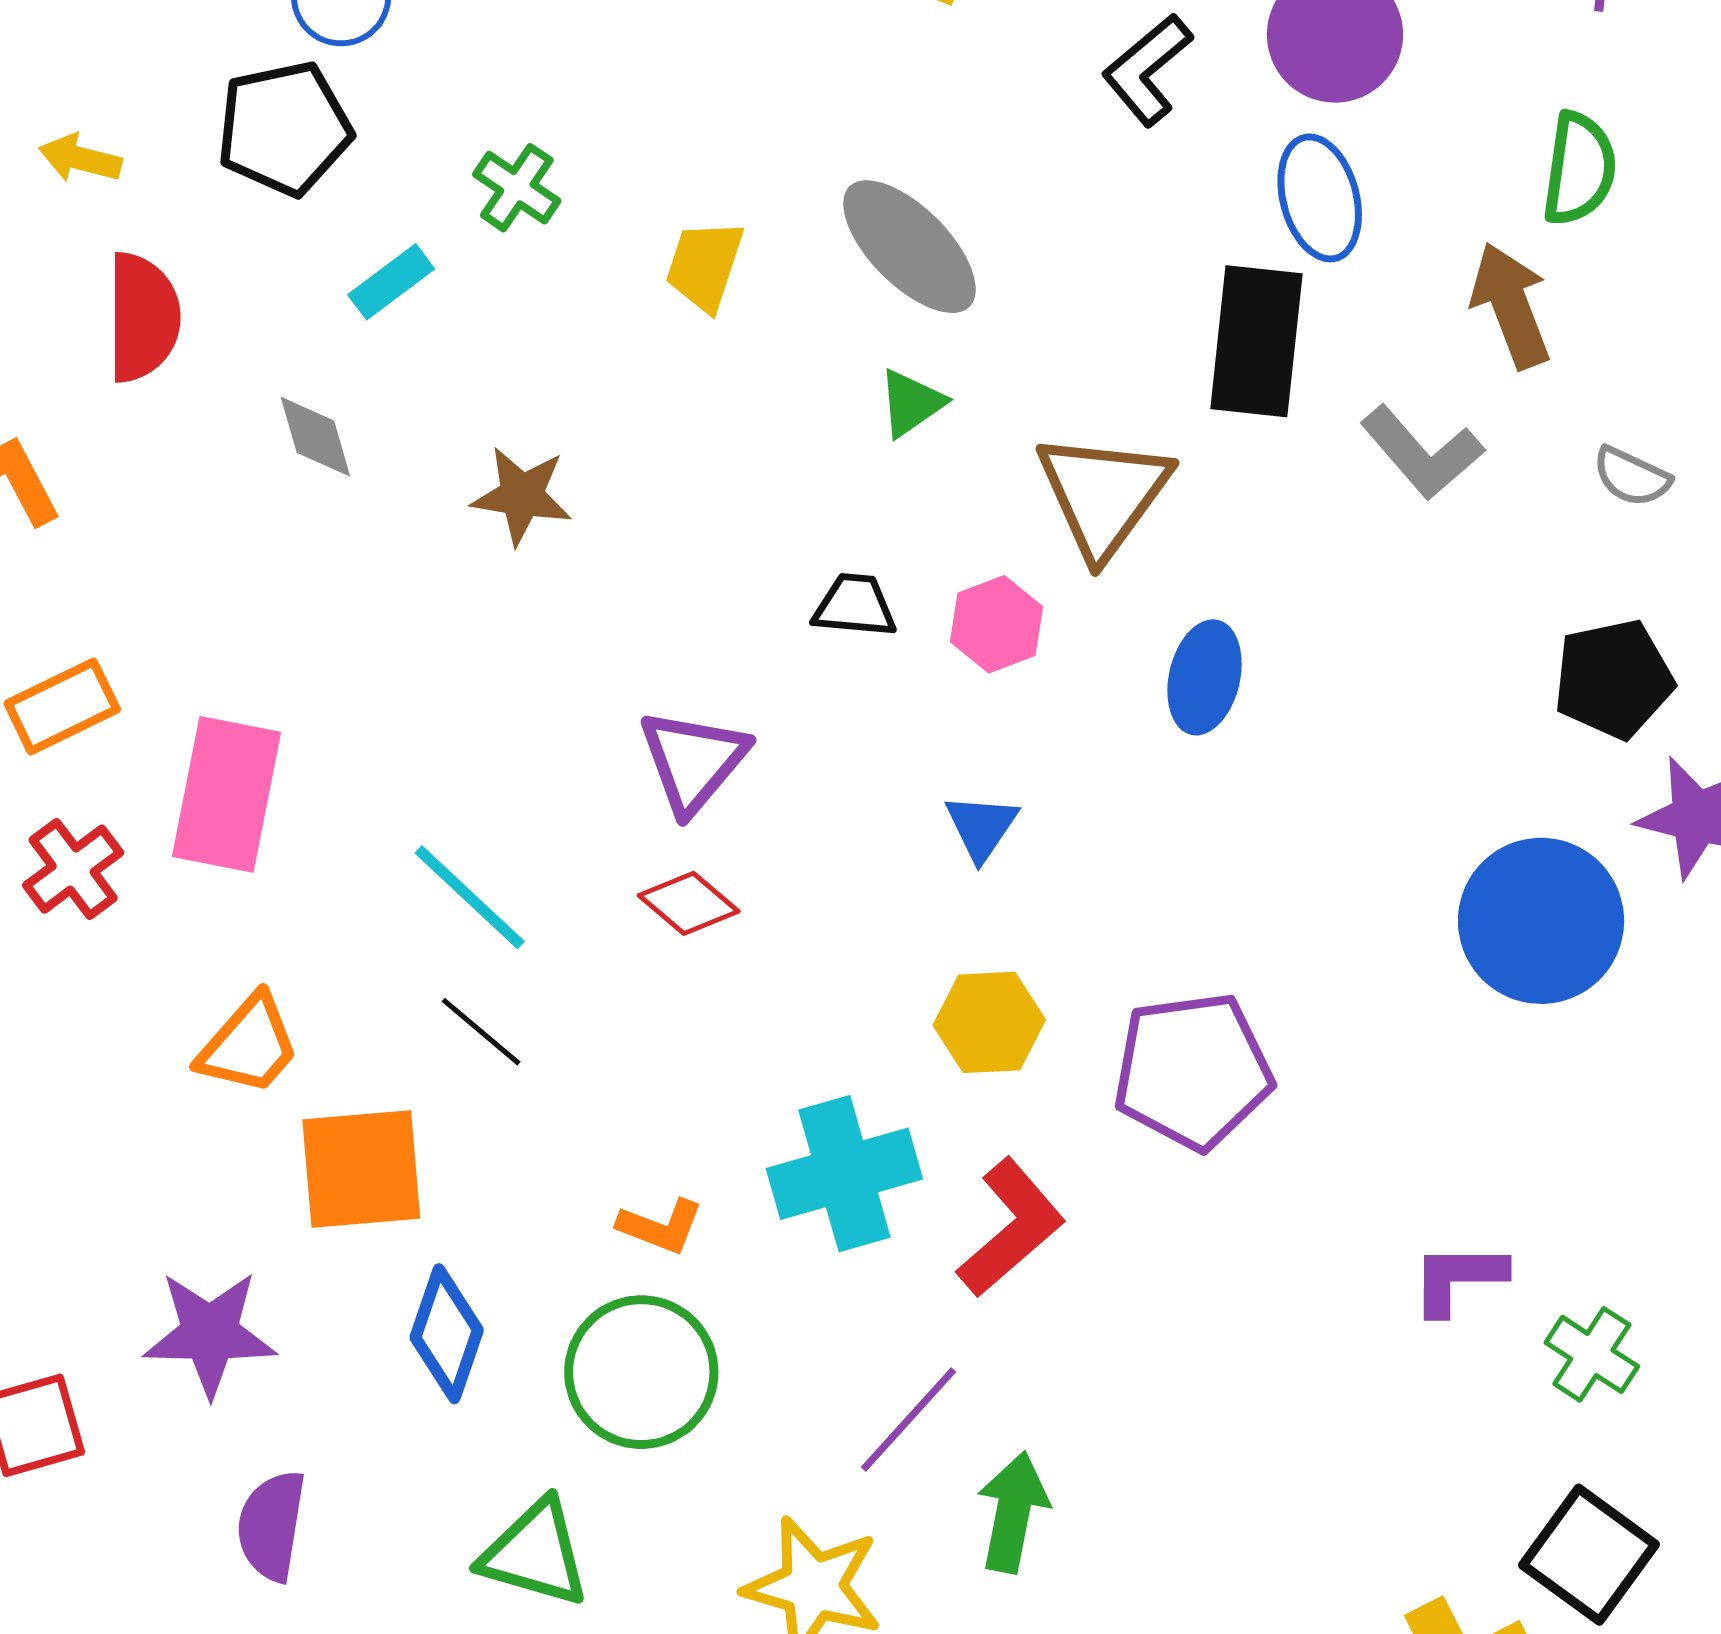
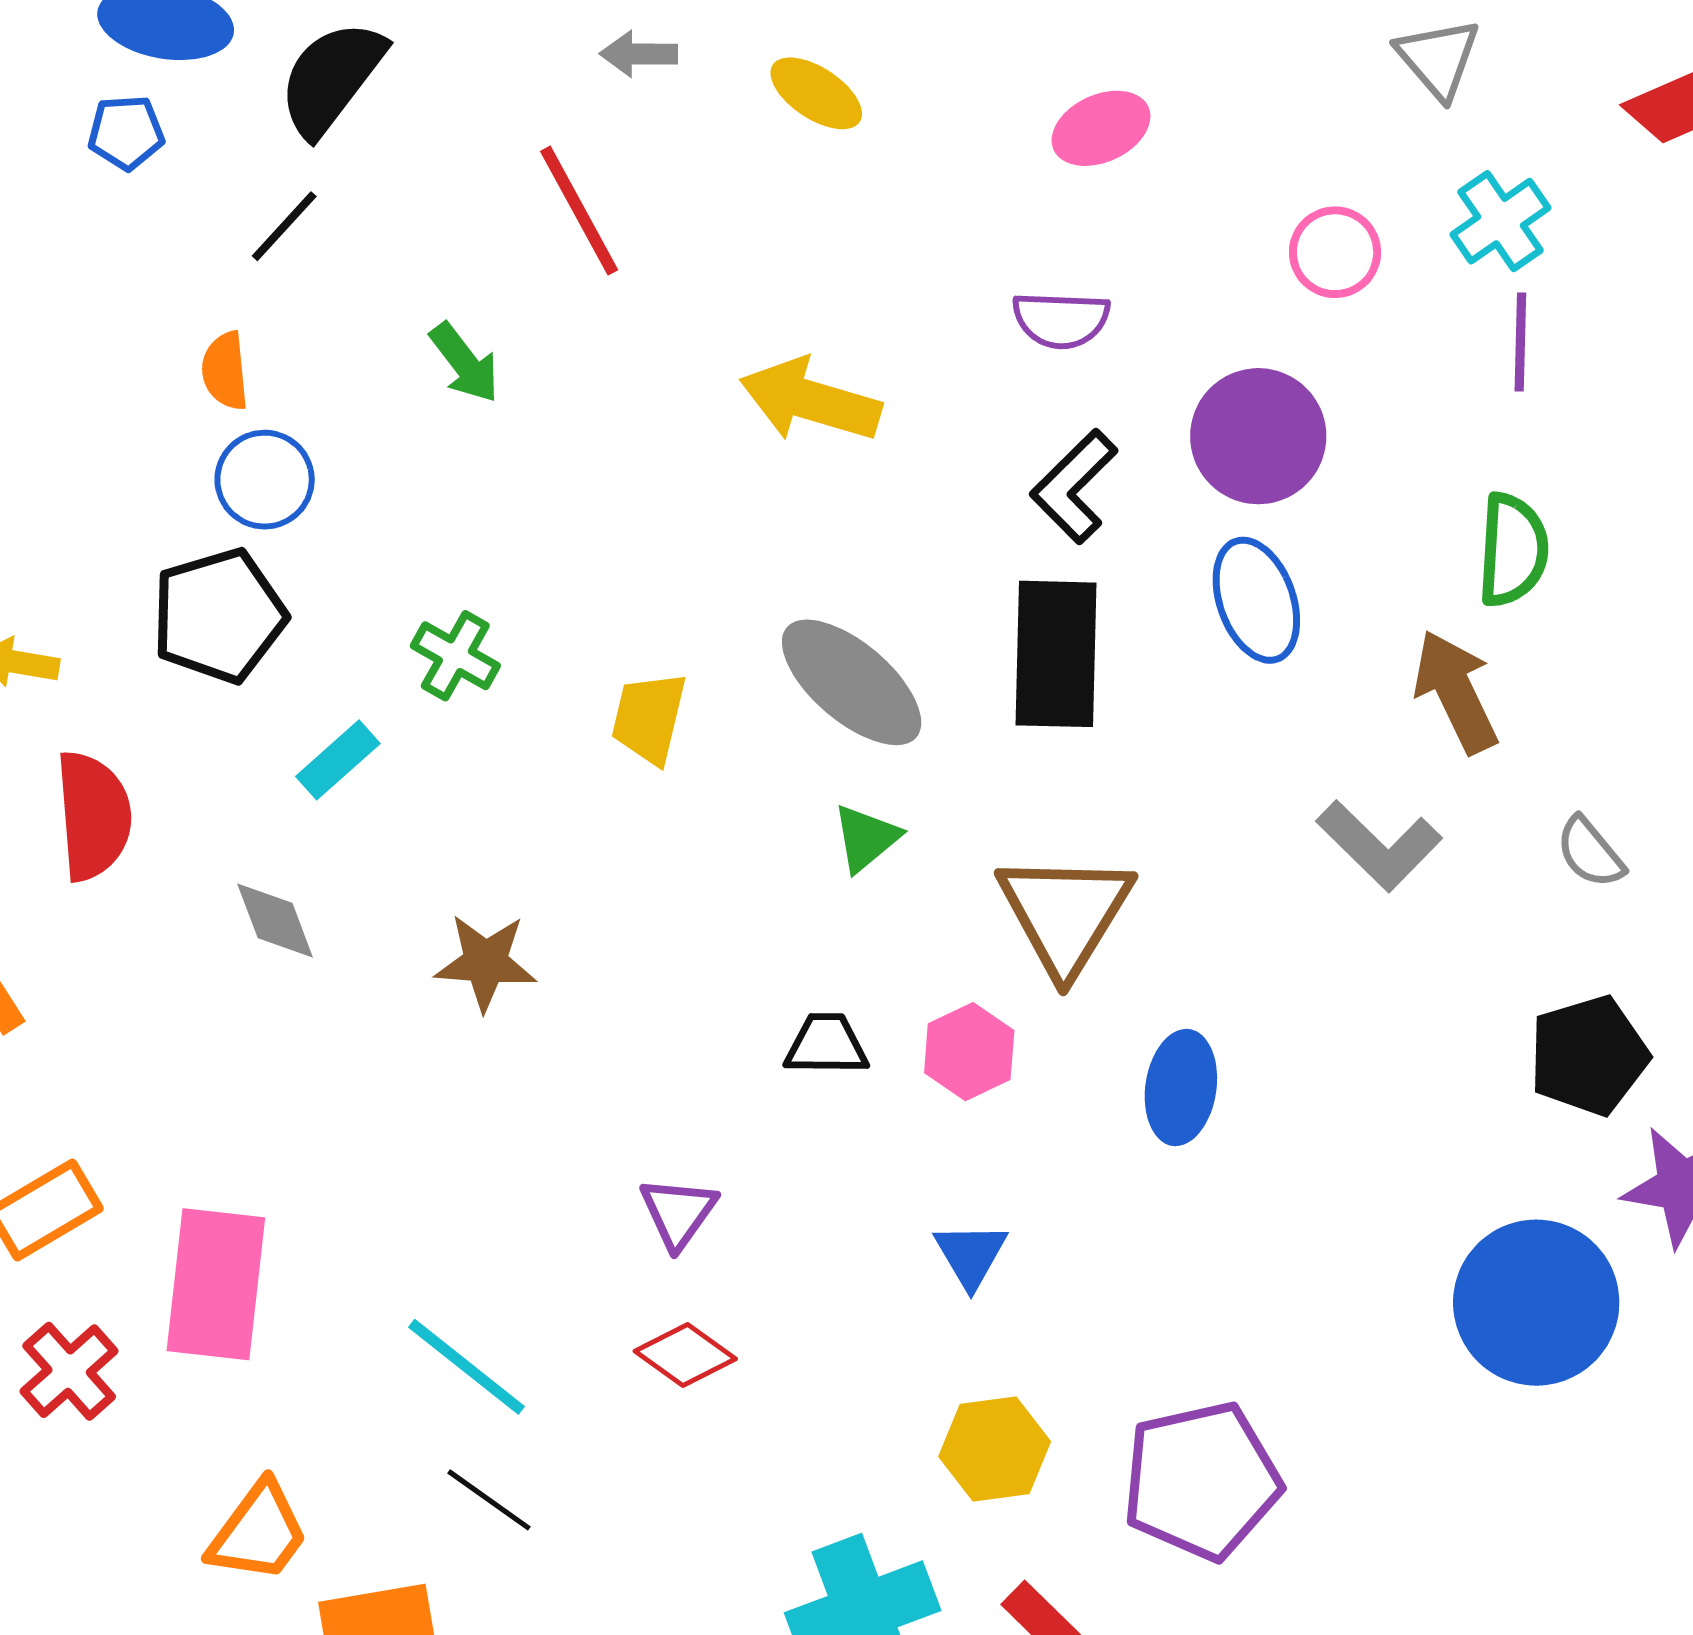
black rectangle: (1256, 341) -> (1056, 654), moved
gray semicircle: (1632, 477) -> (1590, 852), turned 30
purple triangle: (693, 761) -> (678, 1213), size x0.7

